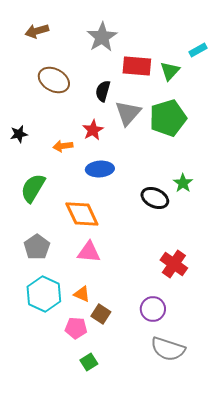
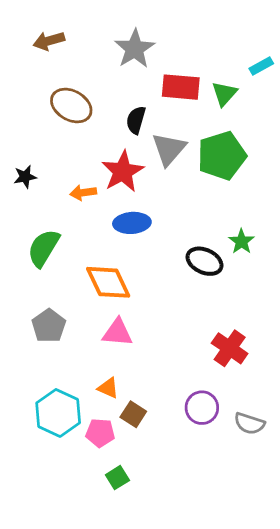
red star: (93, 130) -> (123, 171), size x1.5
cyan hexagon: (44, 294) -> (58, 413), moved
gray semicircle: (168, 349) -> (249, 423), moved, size x0.7

